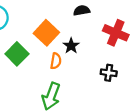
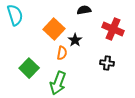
green square: (17, 54) -> (29, 68), moved

